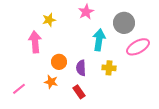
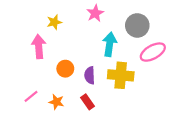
yellow cross: (109, 68) -> (121, 75), size x1.6
orange star: (51, 82) -> (56, 102), moved
pink line: (19, 89) -> (31, 96), moved

